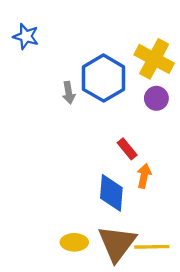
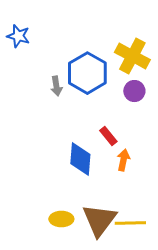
blue diamond: (111, 193) -> (80, 159), moved

